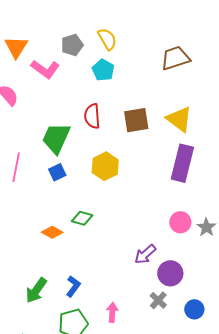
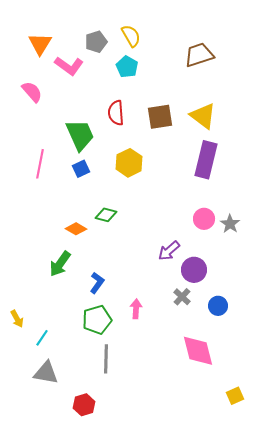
green trapezoid: (56, 138) -> (80, 135), turned 132
green arrow: (36, 290) -> (60, 264), moved

